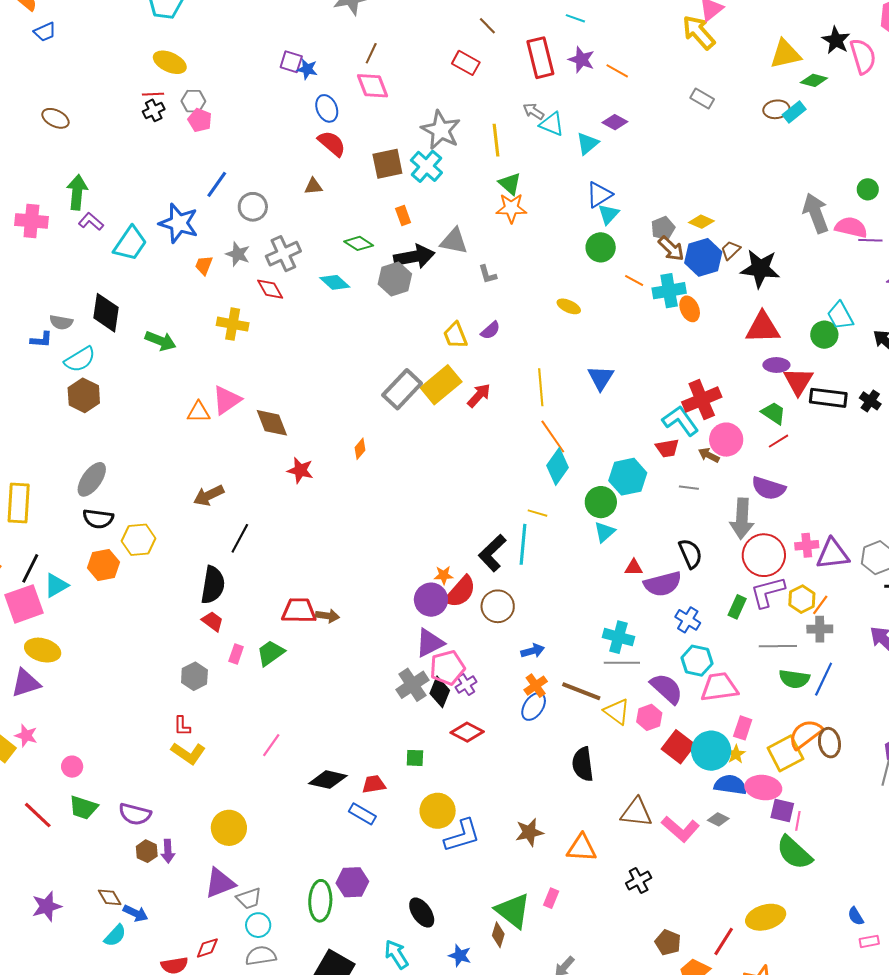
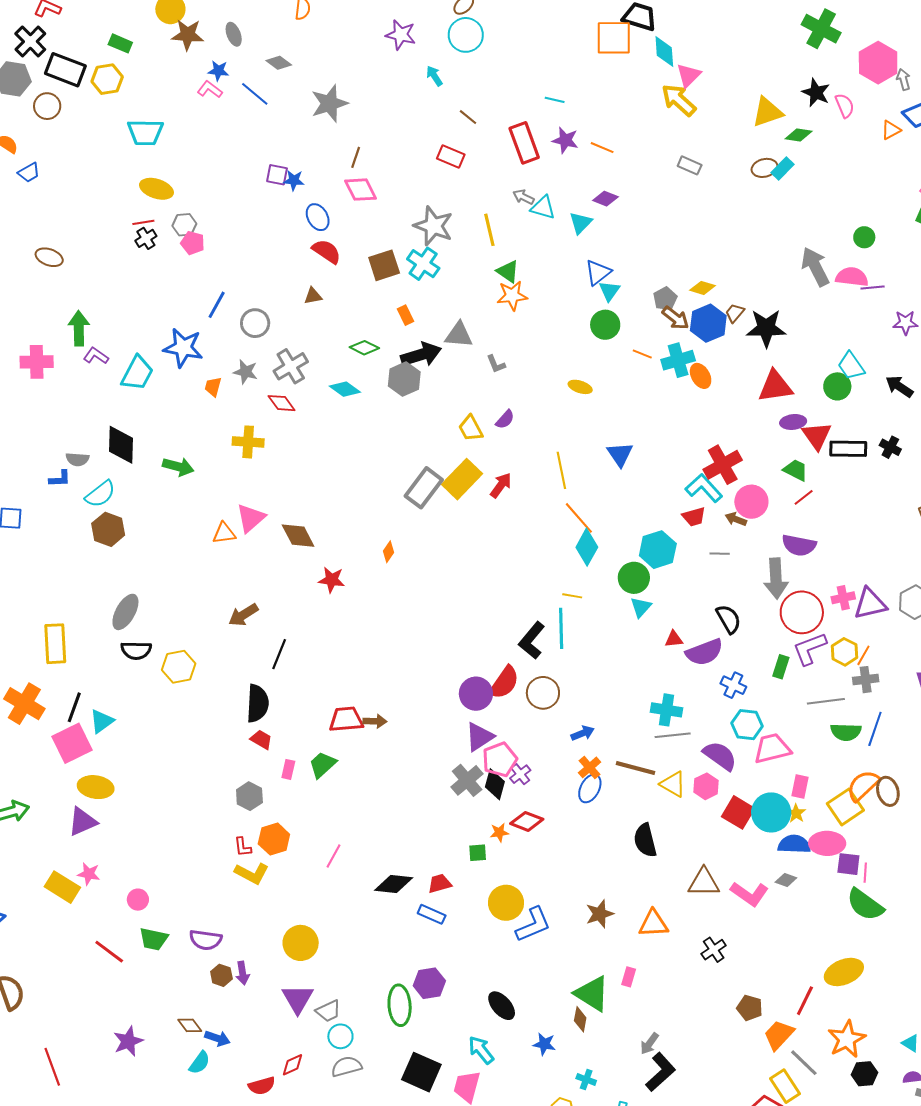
pink semicircle: (863, 56) -> (845, 106), size x0.7
orange hexagon: (104, 565) -> (274, 839), moved
orange star: (444, 575) -> (499, 832), moved
purple triangle: (220, 883) -> (298, 999), turned -32

